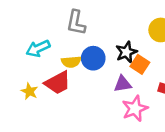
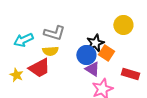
gray L-shape: (76, 23) -> (54, 33), moved, turned -85
blue circle: (93, 58) -> (86, 55), moved
purple triangle: (123, 84) -> (92, 69), turned 42

